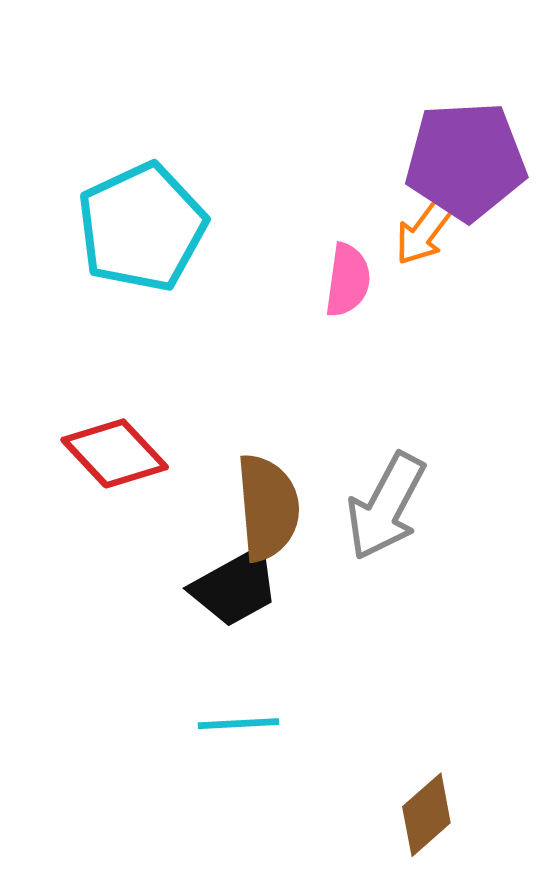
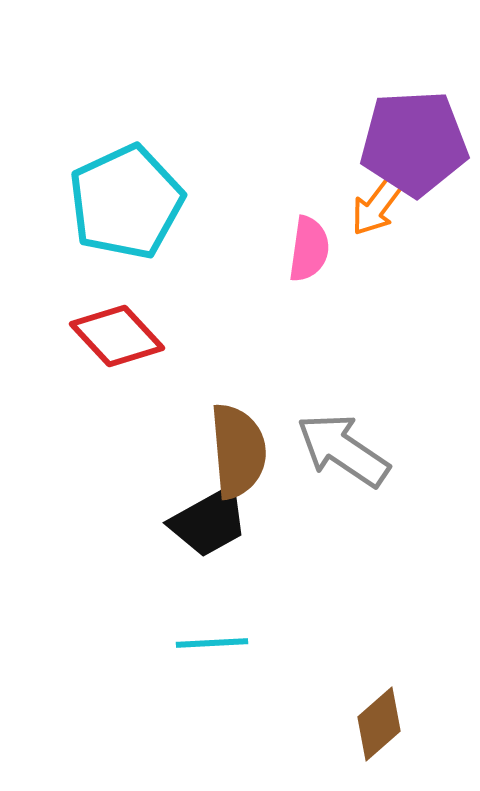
red diamond: (115, 453) -> (117, 336), moved
gray arrow: (386, 506) -> (343, 450), turned 96

